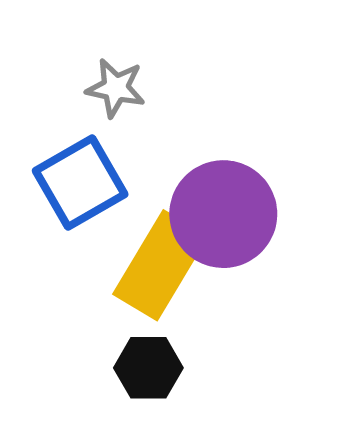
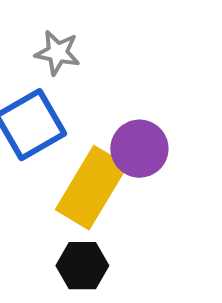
purple circle: (223, 214) -> (139, 149), size x0.7

